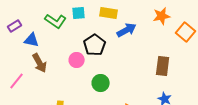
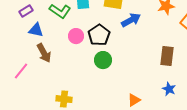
purple rectangle: (15, 26) -> (26, 11), moved
pink circle: (77, 60) -> (76, 36), moved
green circle: (101, 83) -> (103, 60), moved

